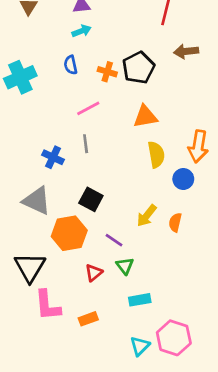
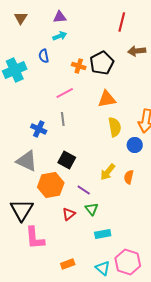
blue semicircle: (71, 65) -> (44, 56), moved
orange rectangle: (88, 319) -> (68, 264), moved
cyan triangle: (140, 346) -> (103, 268), turned -35

